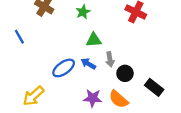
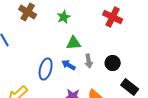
blue ellipse: (64, 68) -> (46, 69), turned -40
black circle: (125, 73) -> (113, 63), moved

